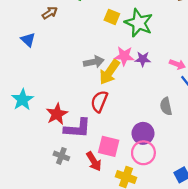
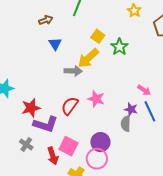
green star: (139, 23) -> (119, 47), size x0.7
blue triangle: (28, 40) -> (55, 44), moved
pink star: (124, 56) -> (96, 99), moved
purple star: (143, 59) -> (131, 109), moved
yellow arrow: (109, 72) -> (88, 58), moved

